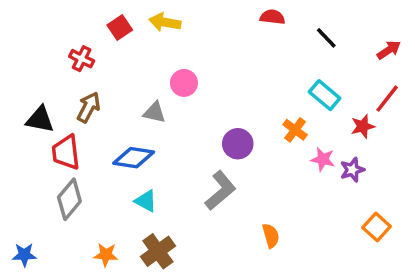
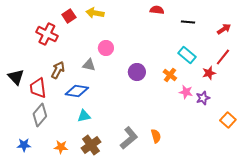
black line: (326, 38) -> (188, 22), turned -40
red cross: (82, 59) -> (47, 34), size x1.5
brown arrow: (89, 107) -> (58, 70), moved
black triangle: (40, 119) -> (16, 77), moved, turned 36
purple circle: (238, 144) -> (137, 72), moved
gray L-shape: (220, 191) -> (129, 138), moved
cyan triangle: (146, 201) -> (84, 116), turned -40
orange square: (377, 227) -> (228, 120), moved
blue star: (24, 255) -> (24, 145), moved

